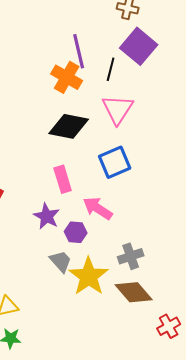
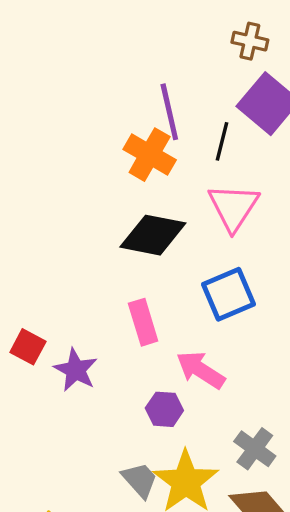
purple star: (47, 216) -> (76, 370), moved
gray cross: (131, 256) -> (255, 449), turned -35
gray trapezoid: (61, 261) -> (140, 480), moved

